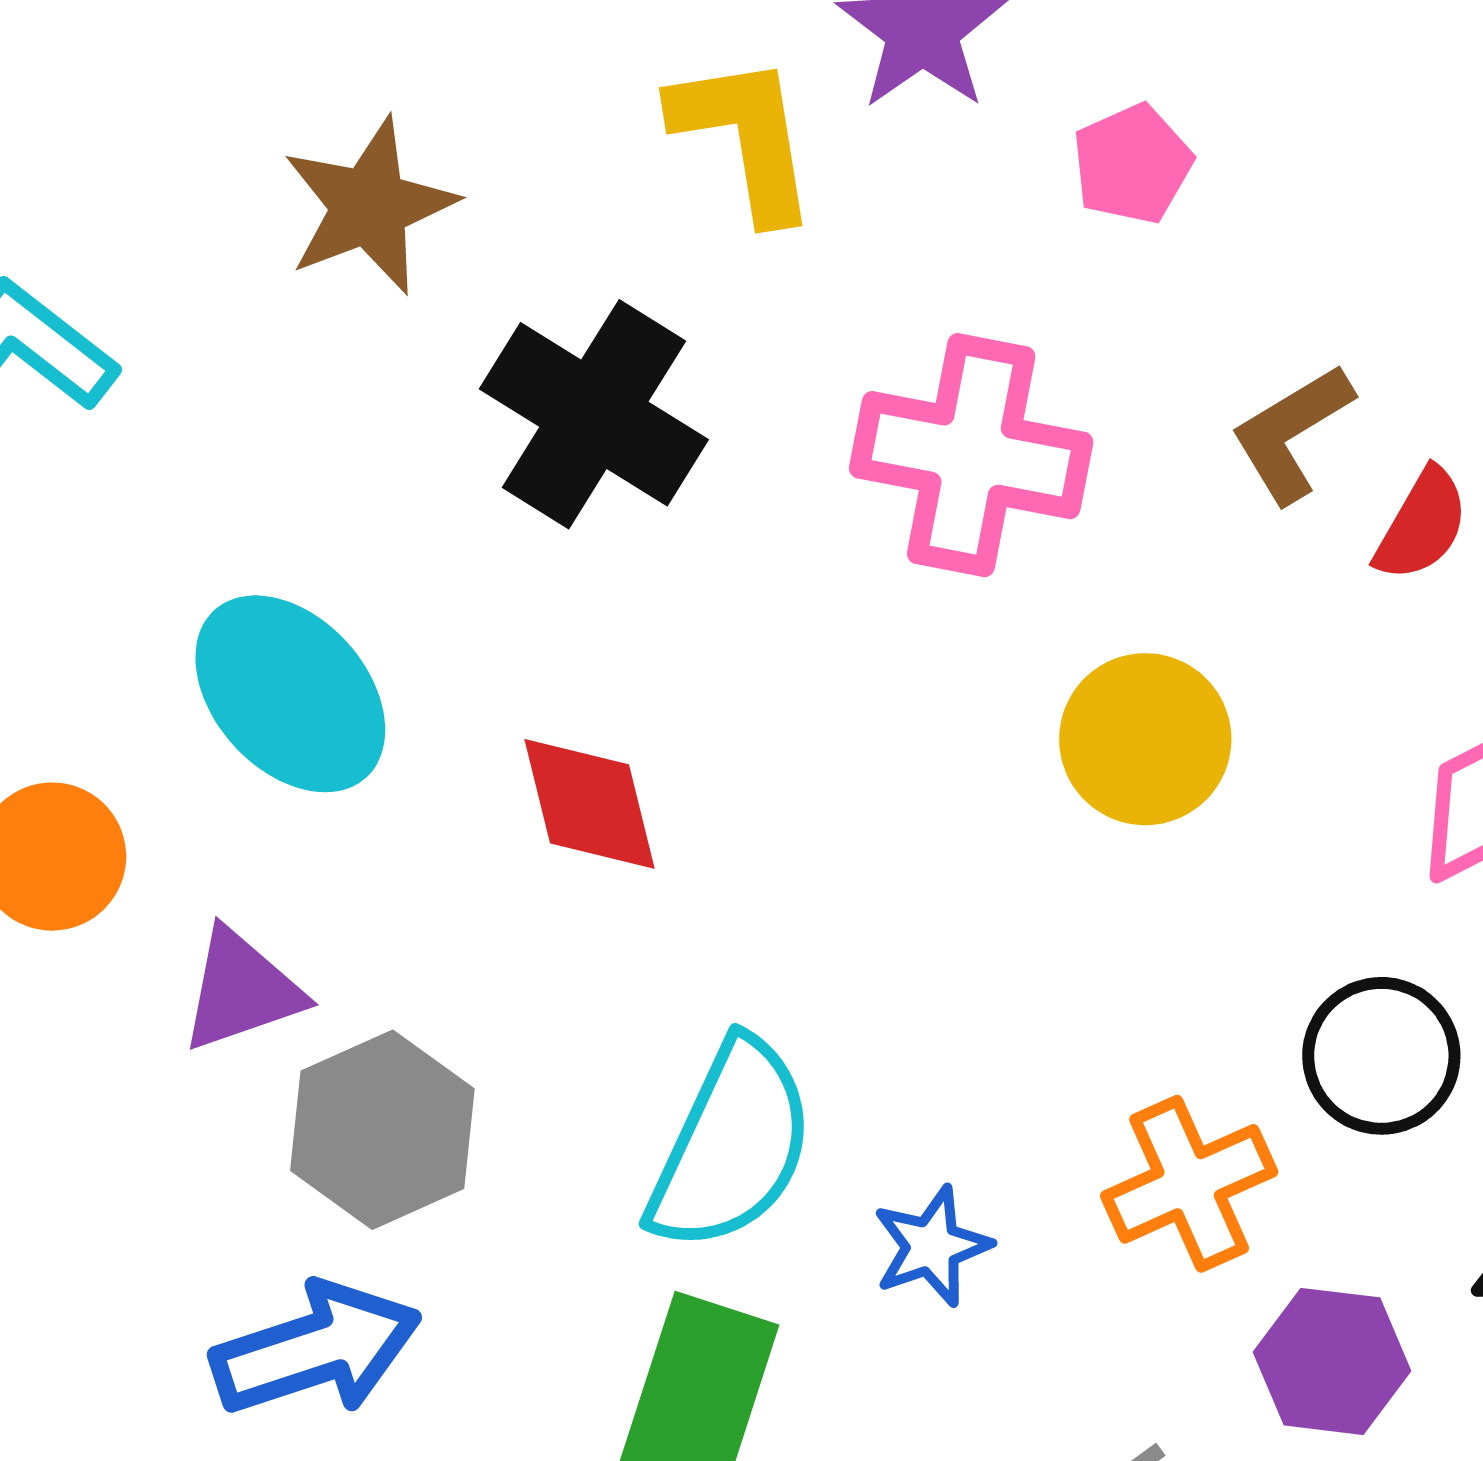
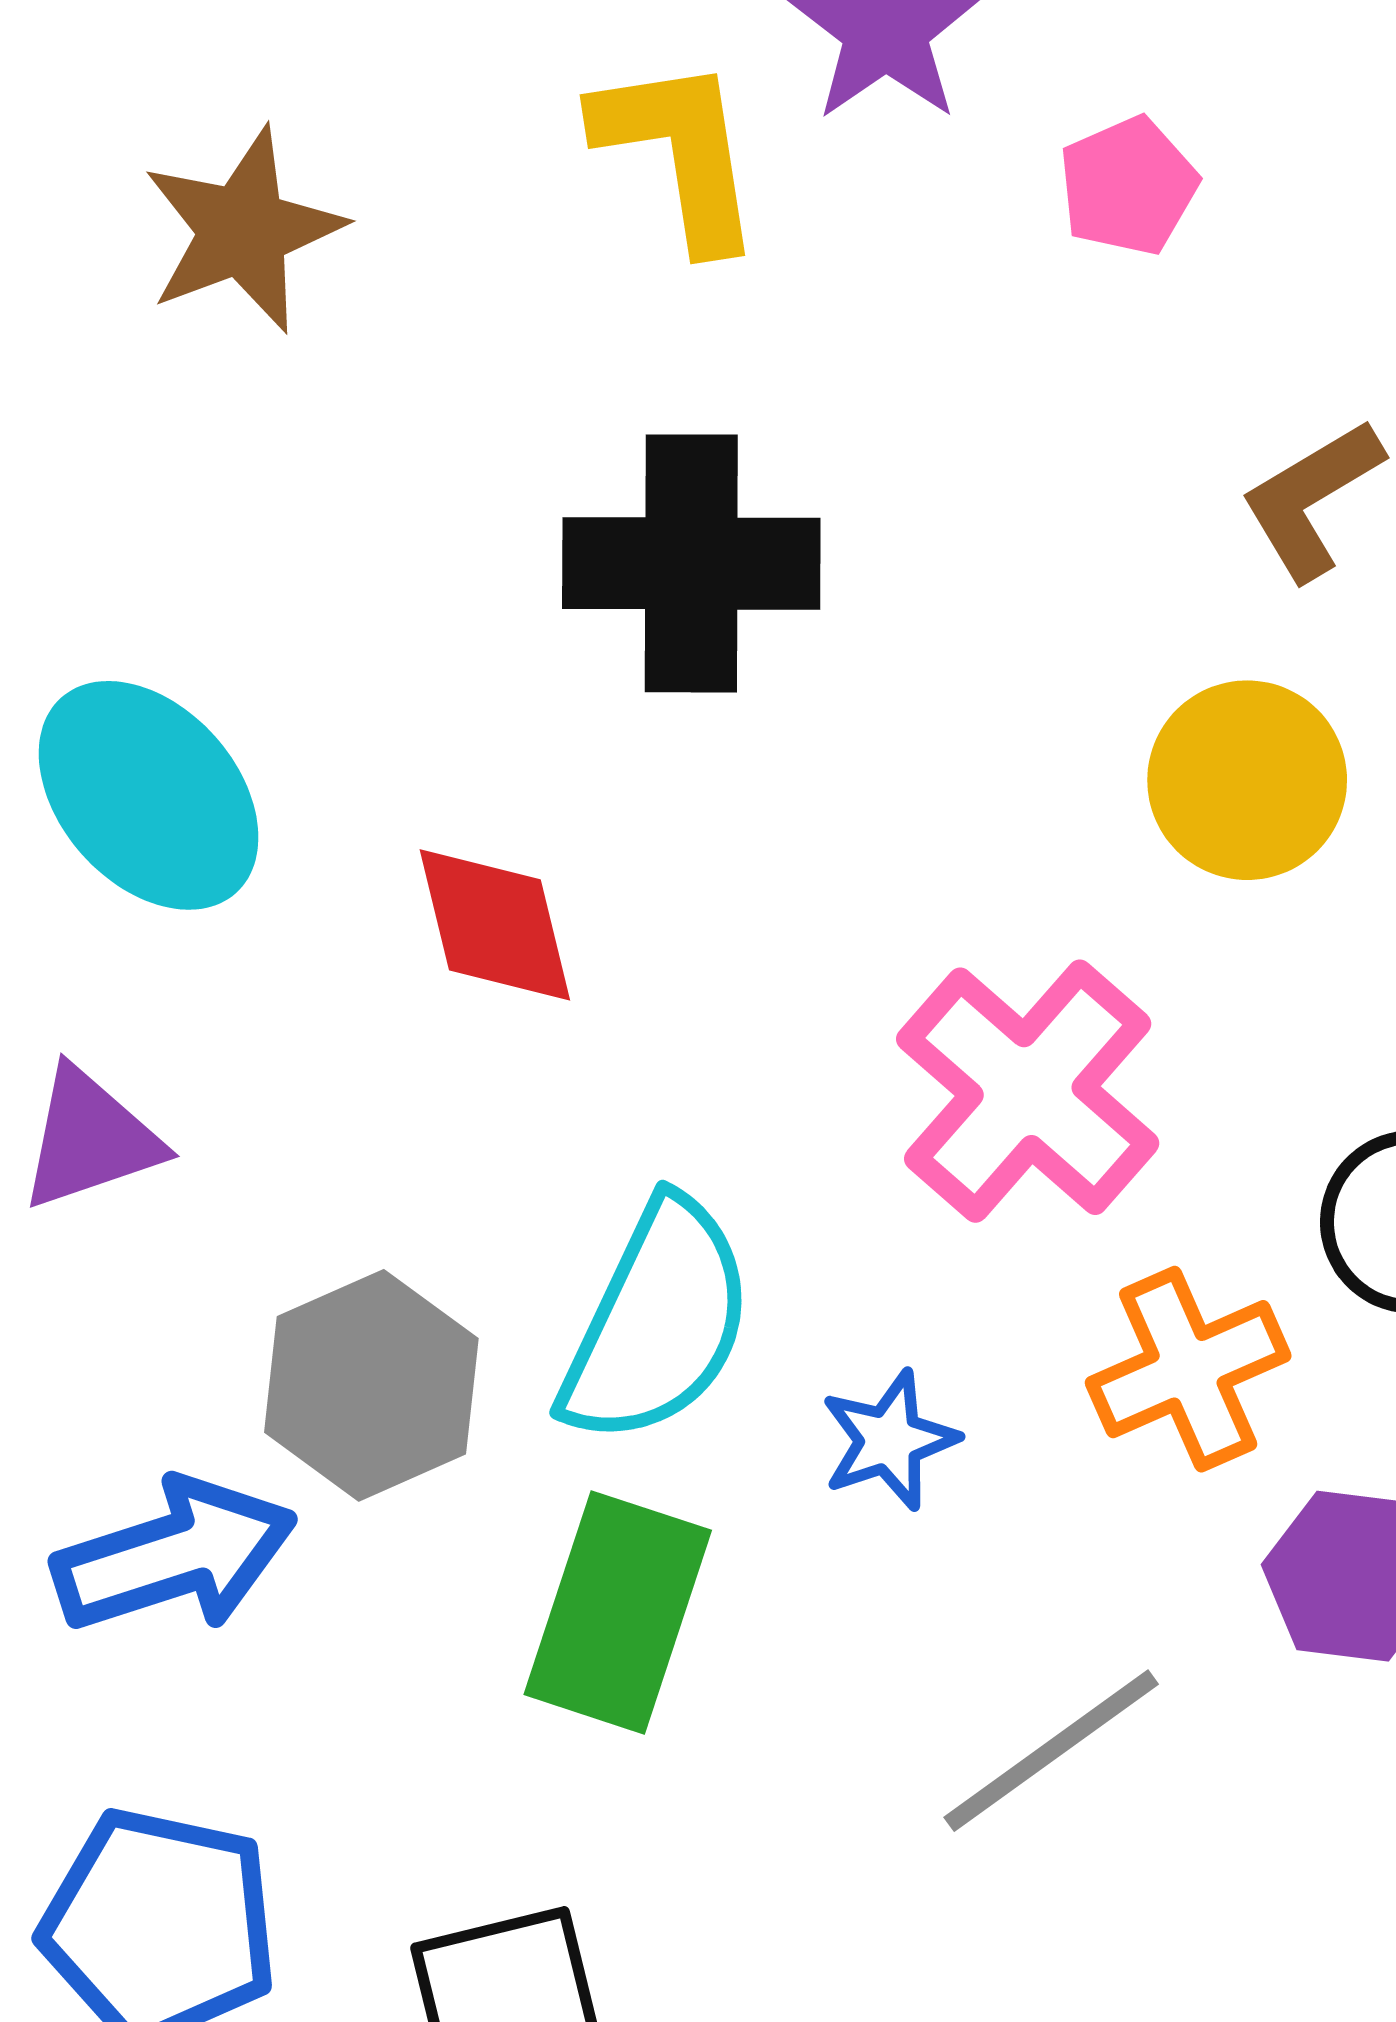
black cross: (594, 414) -> (691, 563), moved, turned -32
pink cross: (971, 455) -> (1028, 1091), moved, turned 30
yellow circle: (1145, 739) -> (1247, 780), moved
gray hexagon: (382, 1130) -> (371, 1385), moved

